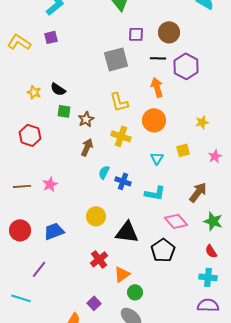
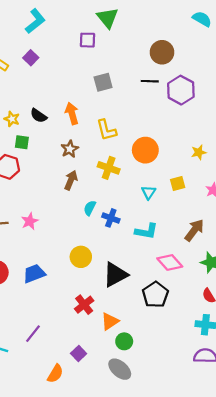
purple square: (136, 34) -> (87, 40), moved
purple square: (51, 37) -> (31, 58), turned -32
gray square: (116, 59) -> (103, 82), size x0.7
orange arrow: (157, 87) -> (72, 113), moved
green square: (64, 111) -> (22, 142), moved
black triangle: (127, 232) -> (115, 275), turned -35
purple line: (39, 269) -> (33, 334), moved

